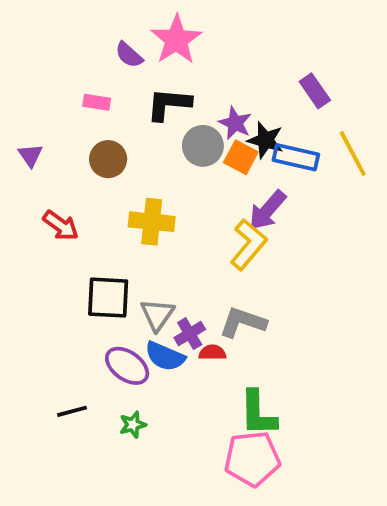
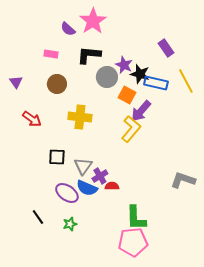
orange square: (241, 157) -> (127, 95), moved
black square: (108, 298) -> (57, 157), size x0.7
gray L-shape: (243, 322) -> (183, 180), moved
black line: (72, 411) -> (38, 217), turned 70

